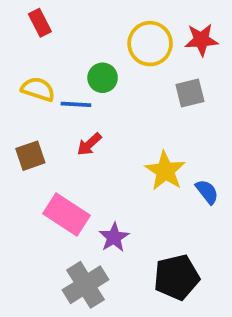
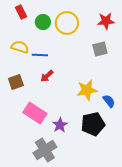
yellow circle: (150, 44) -> (67, 23), moved
green circle: (103, 78) -> (43, 22), moved
yellow star: (165, 171) -> (87, 90), turned 30
black pentagon: (177, 277) -> (93, 124), moved

